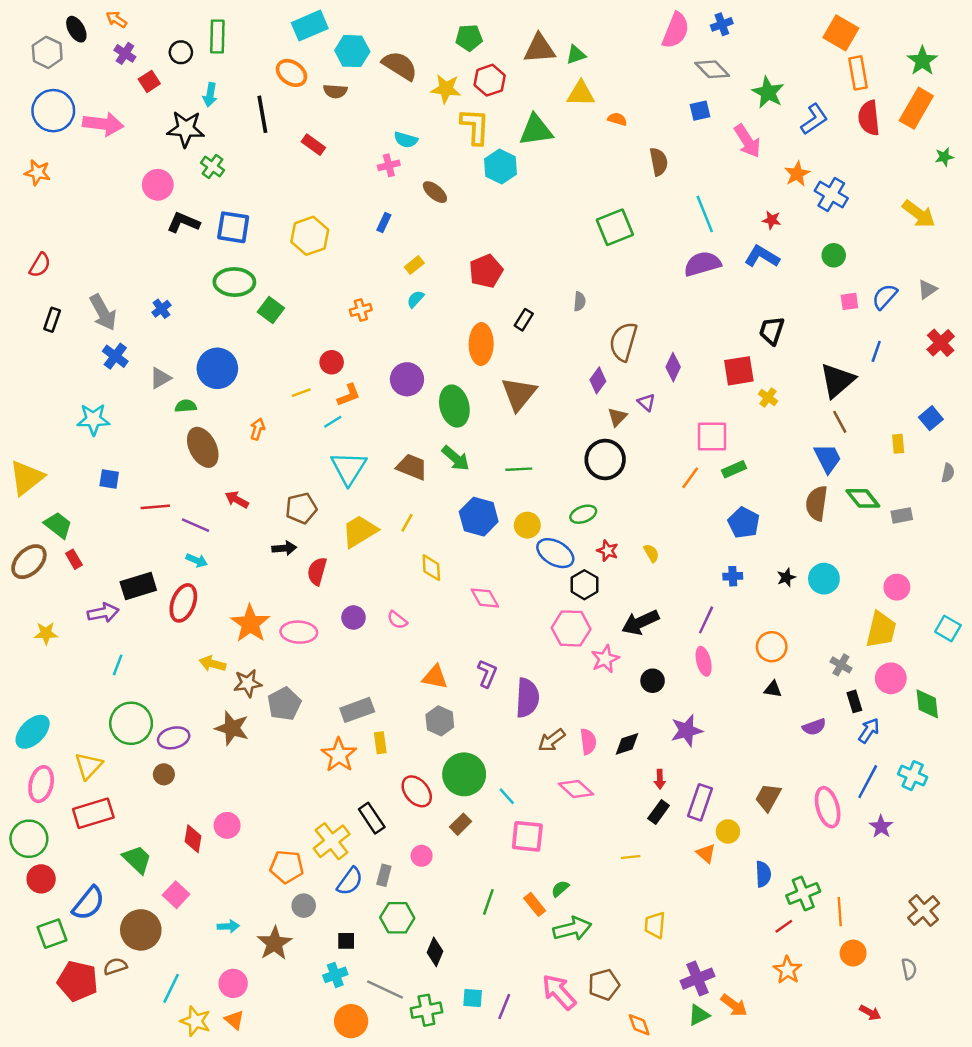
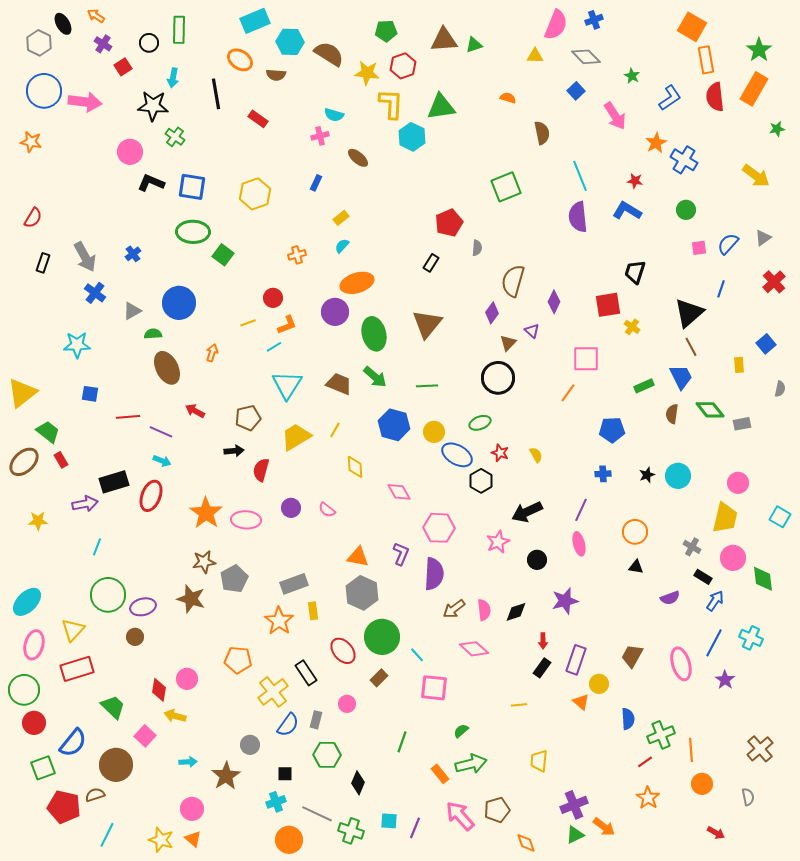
green star: (768, 92) -> (632, 76), size x0.6
yellow triangle: (581, 94) -> (535, 56), moved, size x0.7
blue square: (700, 111) -> (576, 91), turned -30
purple semicircle: (702, 264) -> (578, 217), turned -80
red pentagon: (486, 271) -> (449, 223), moved
orange ellipse: (481, 344) -> (357, 283), moved, turned 72
green rectangle: (734, 469) -> (644, 386), moved
brown semicircle: (817, 503) -> (672, 414), size x0.7
blue pentagon: (744, 523) -> (612, 430), turned -30
pink hexagon: (571, 628) -> (439, 528), moved
yellow arrow: (212, 664) -> (175, 716), moved
black rectangle: (854, 701) -> (703, 577), turned -42
gray hexagon: (440, 721) -> (362, 593), size x1.4
orange pentagon: (287, 867) -> (238, 660), moved
orange rectangle: (535, 904) -> (440, 774), moved
cyan line: (171, 988) -> (107, 835), moved
green cross: (426, 1010) -> (351, 831), turned 30

